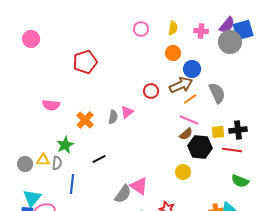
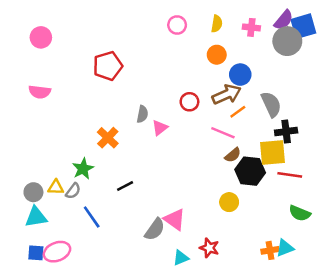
pink semicircle: (51, 105) -> (40, 92), moved
gray semicircle: (113, 117) -> (142, 114), moved
pink line: (189, 120) -> (223, 133), moved
black cross: (238, 130) -> (286, 132), moved
yellow square: (218, 132) -> (272, 153), size x1.6
gray semicircle: (57, 163) -> (73, 191), turned 32
blue line: (72, 184) -> (92, 217), turned -42
cyan triangle: (32, 198) -> (36, 217), moved, turned 42

